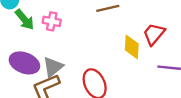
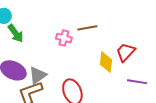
pink cross: (52, 21) -> (64, 38), moved

